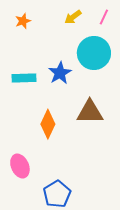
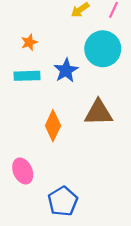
orange star: (23, 21) -> (29, 42), moved

